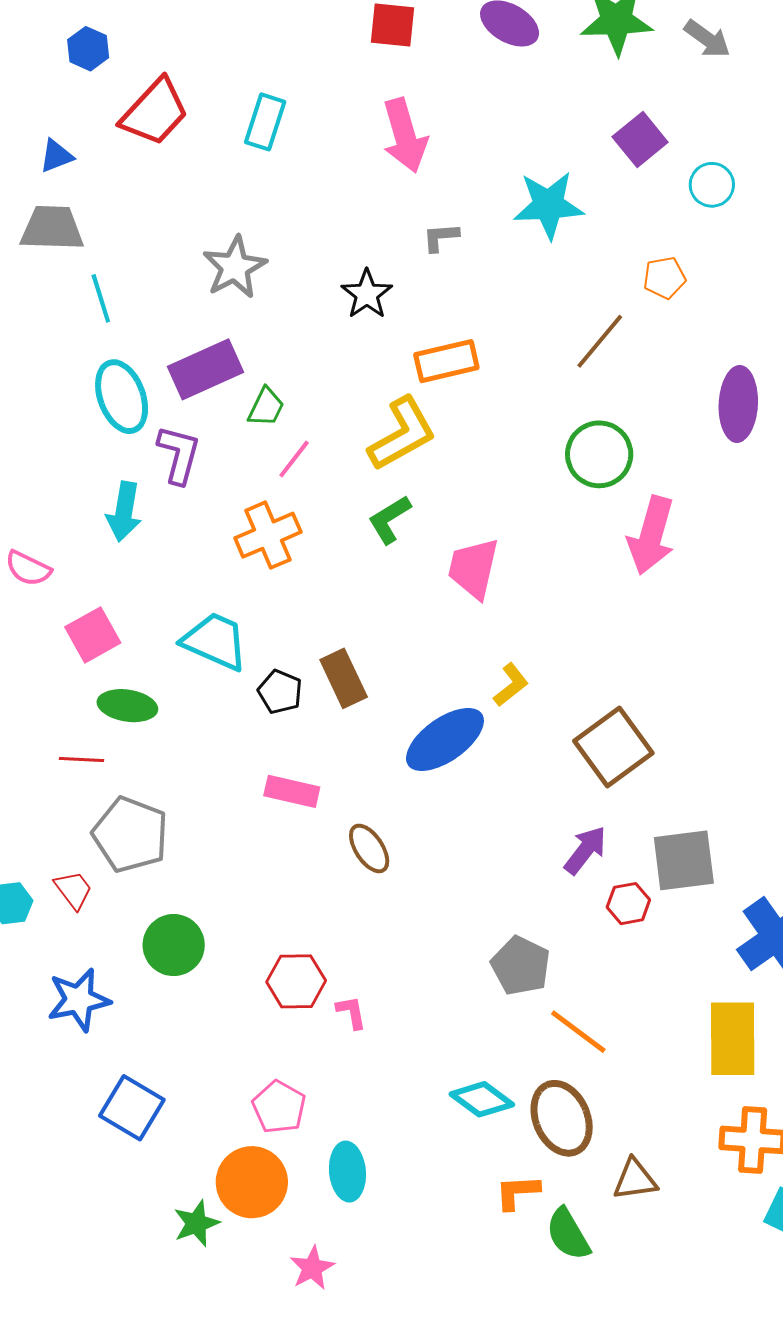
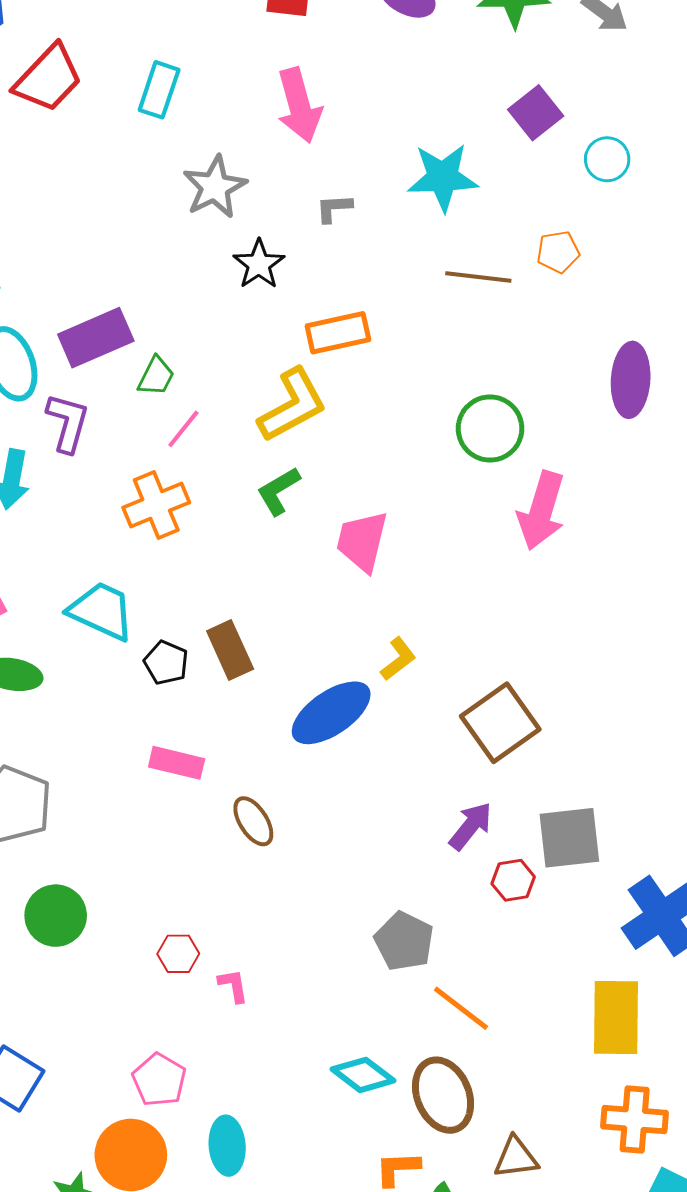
gray star: (235, 267) -> (215, 187), moved
brown line: (600, 341) -> (478, 277), moved, turned 56
red hexagon: (296, 981) -> (178, 954), size x0.7

